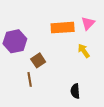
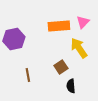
yellow arrow: (84, 51) -> (79, 48), size x1.5
brown square: (38, 60) -> (61, 67), moved

